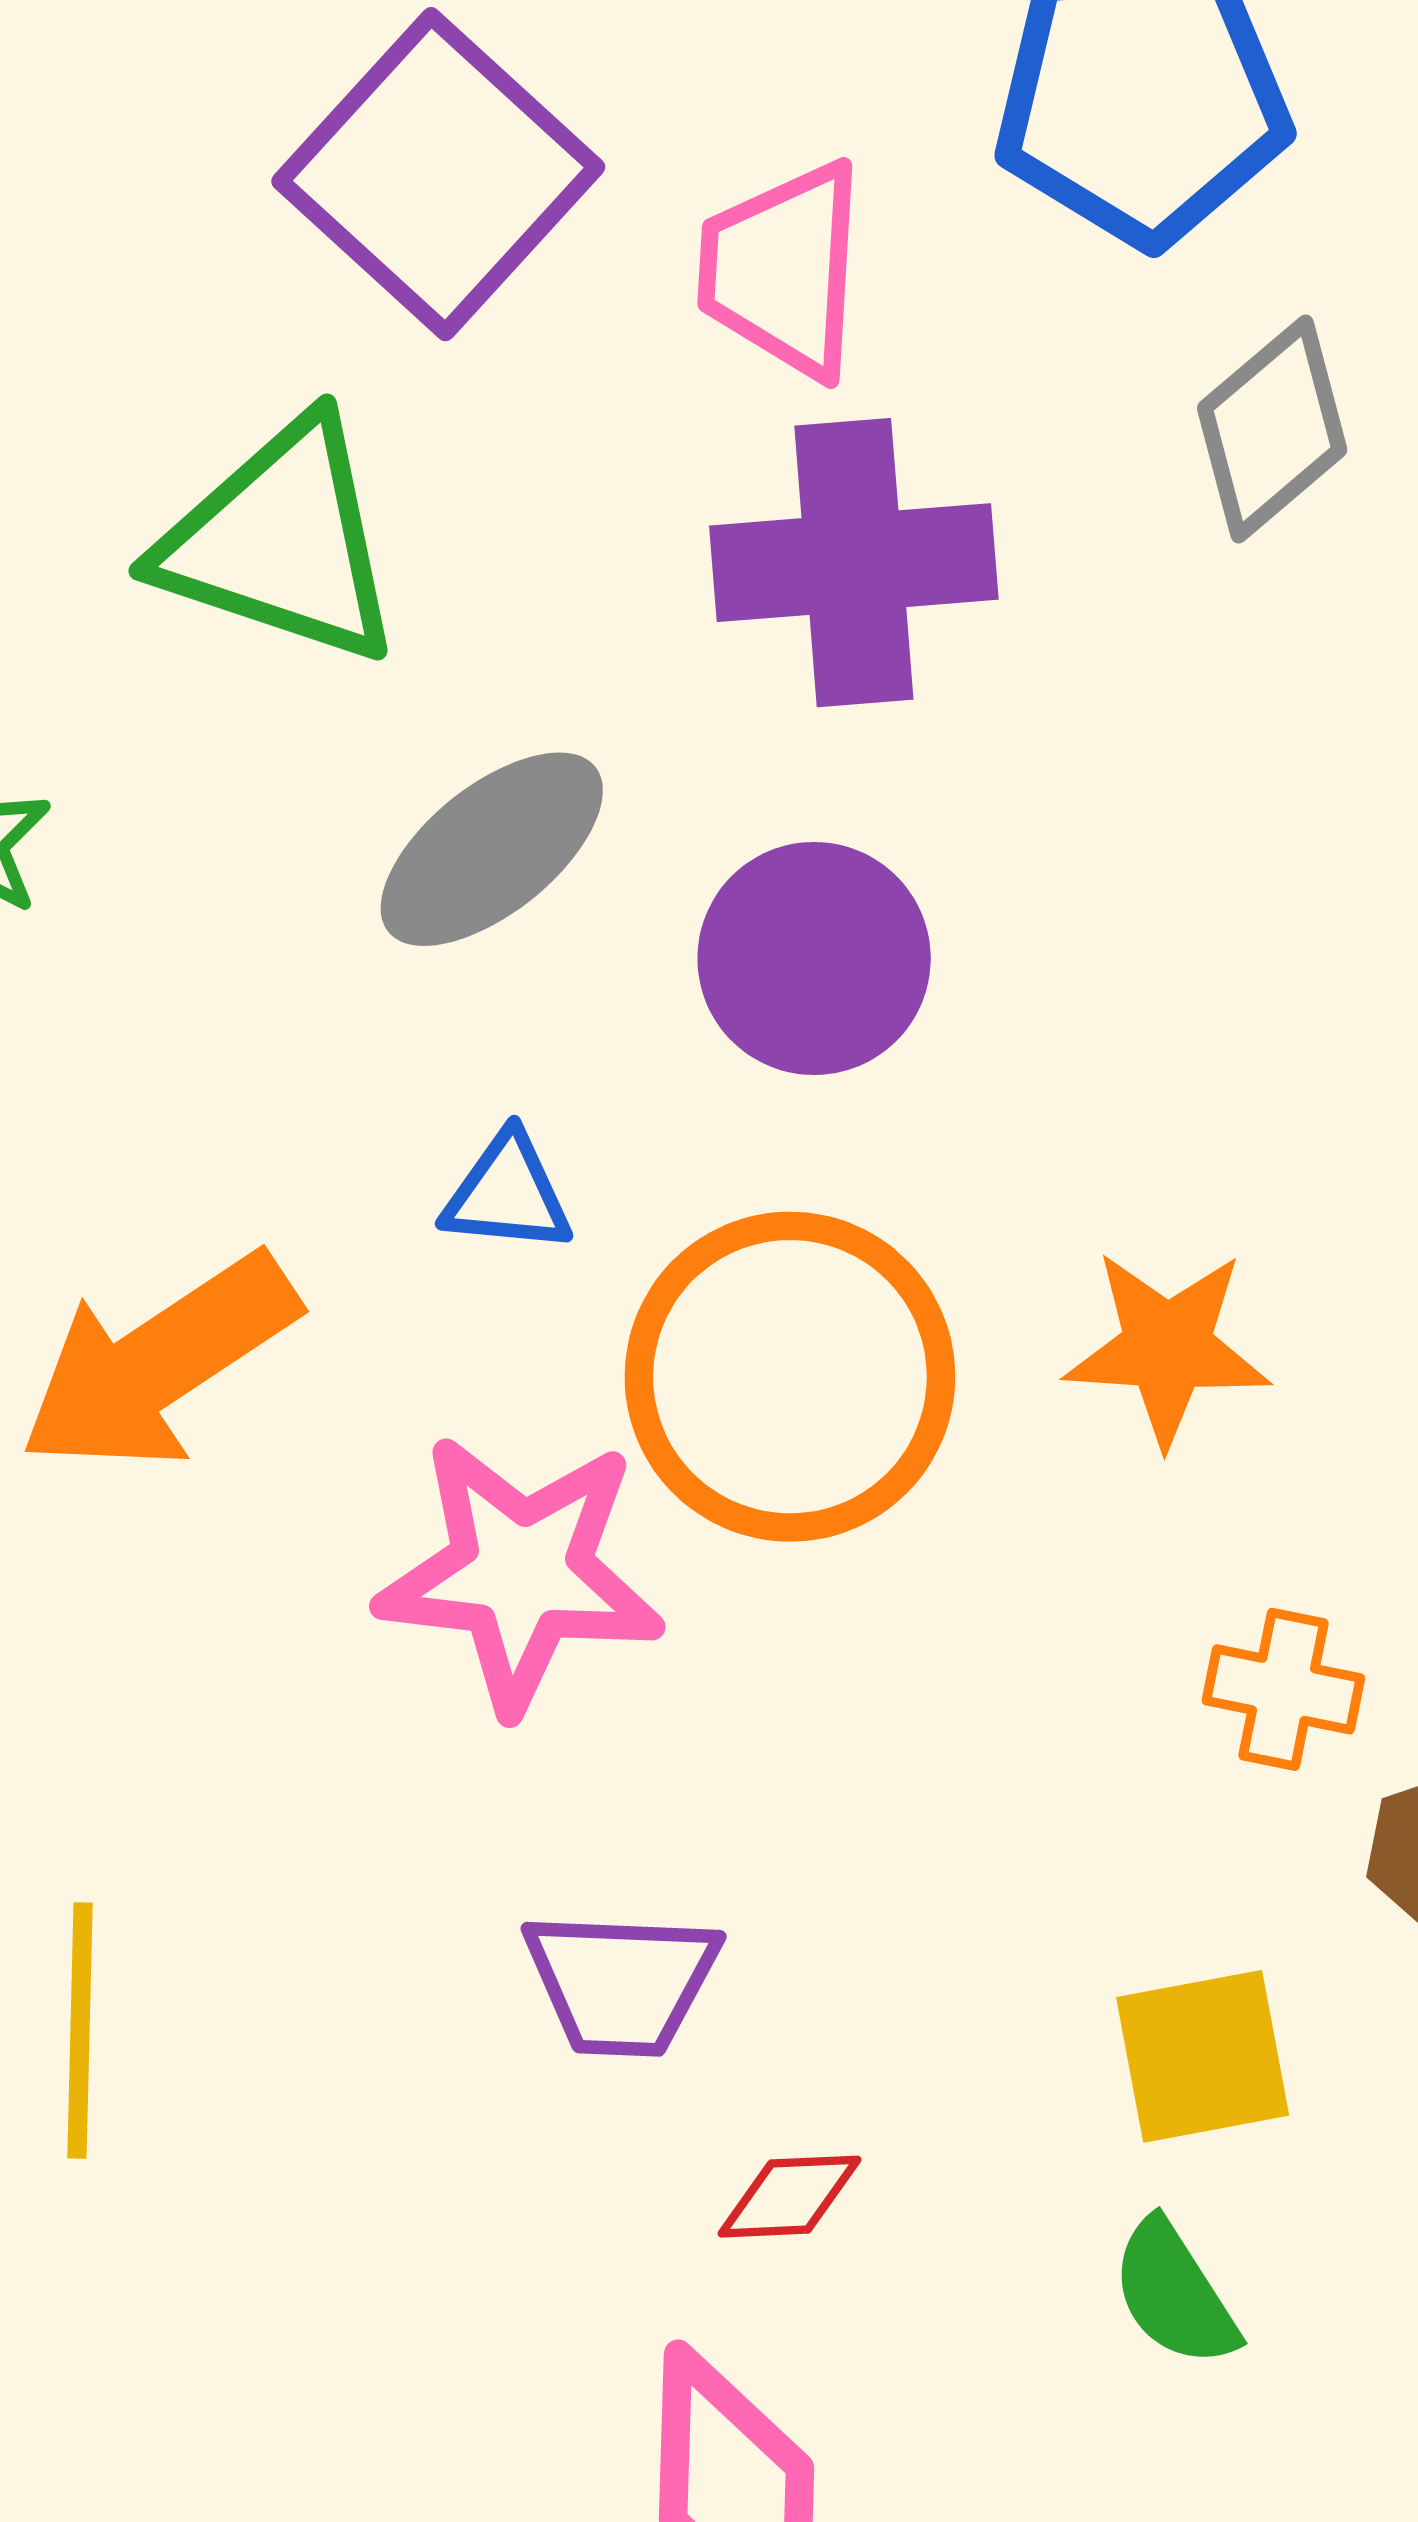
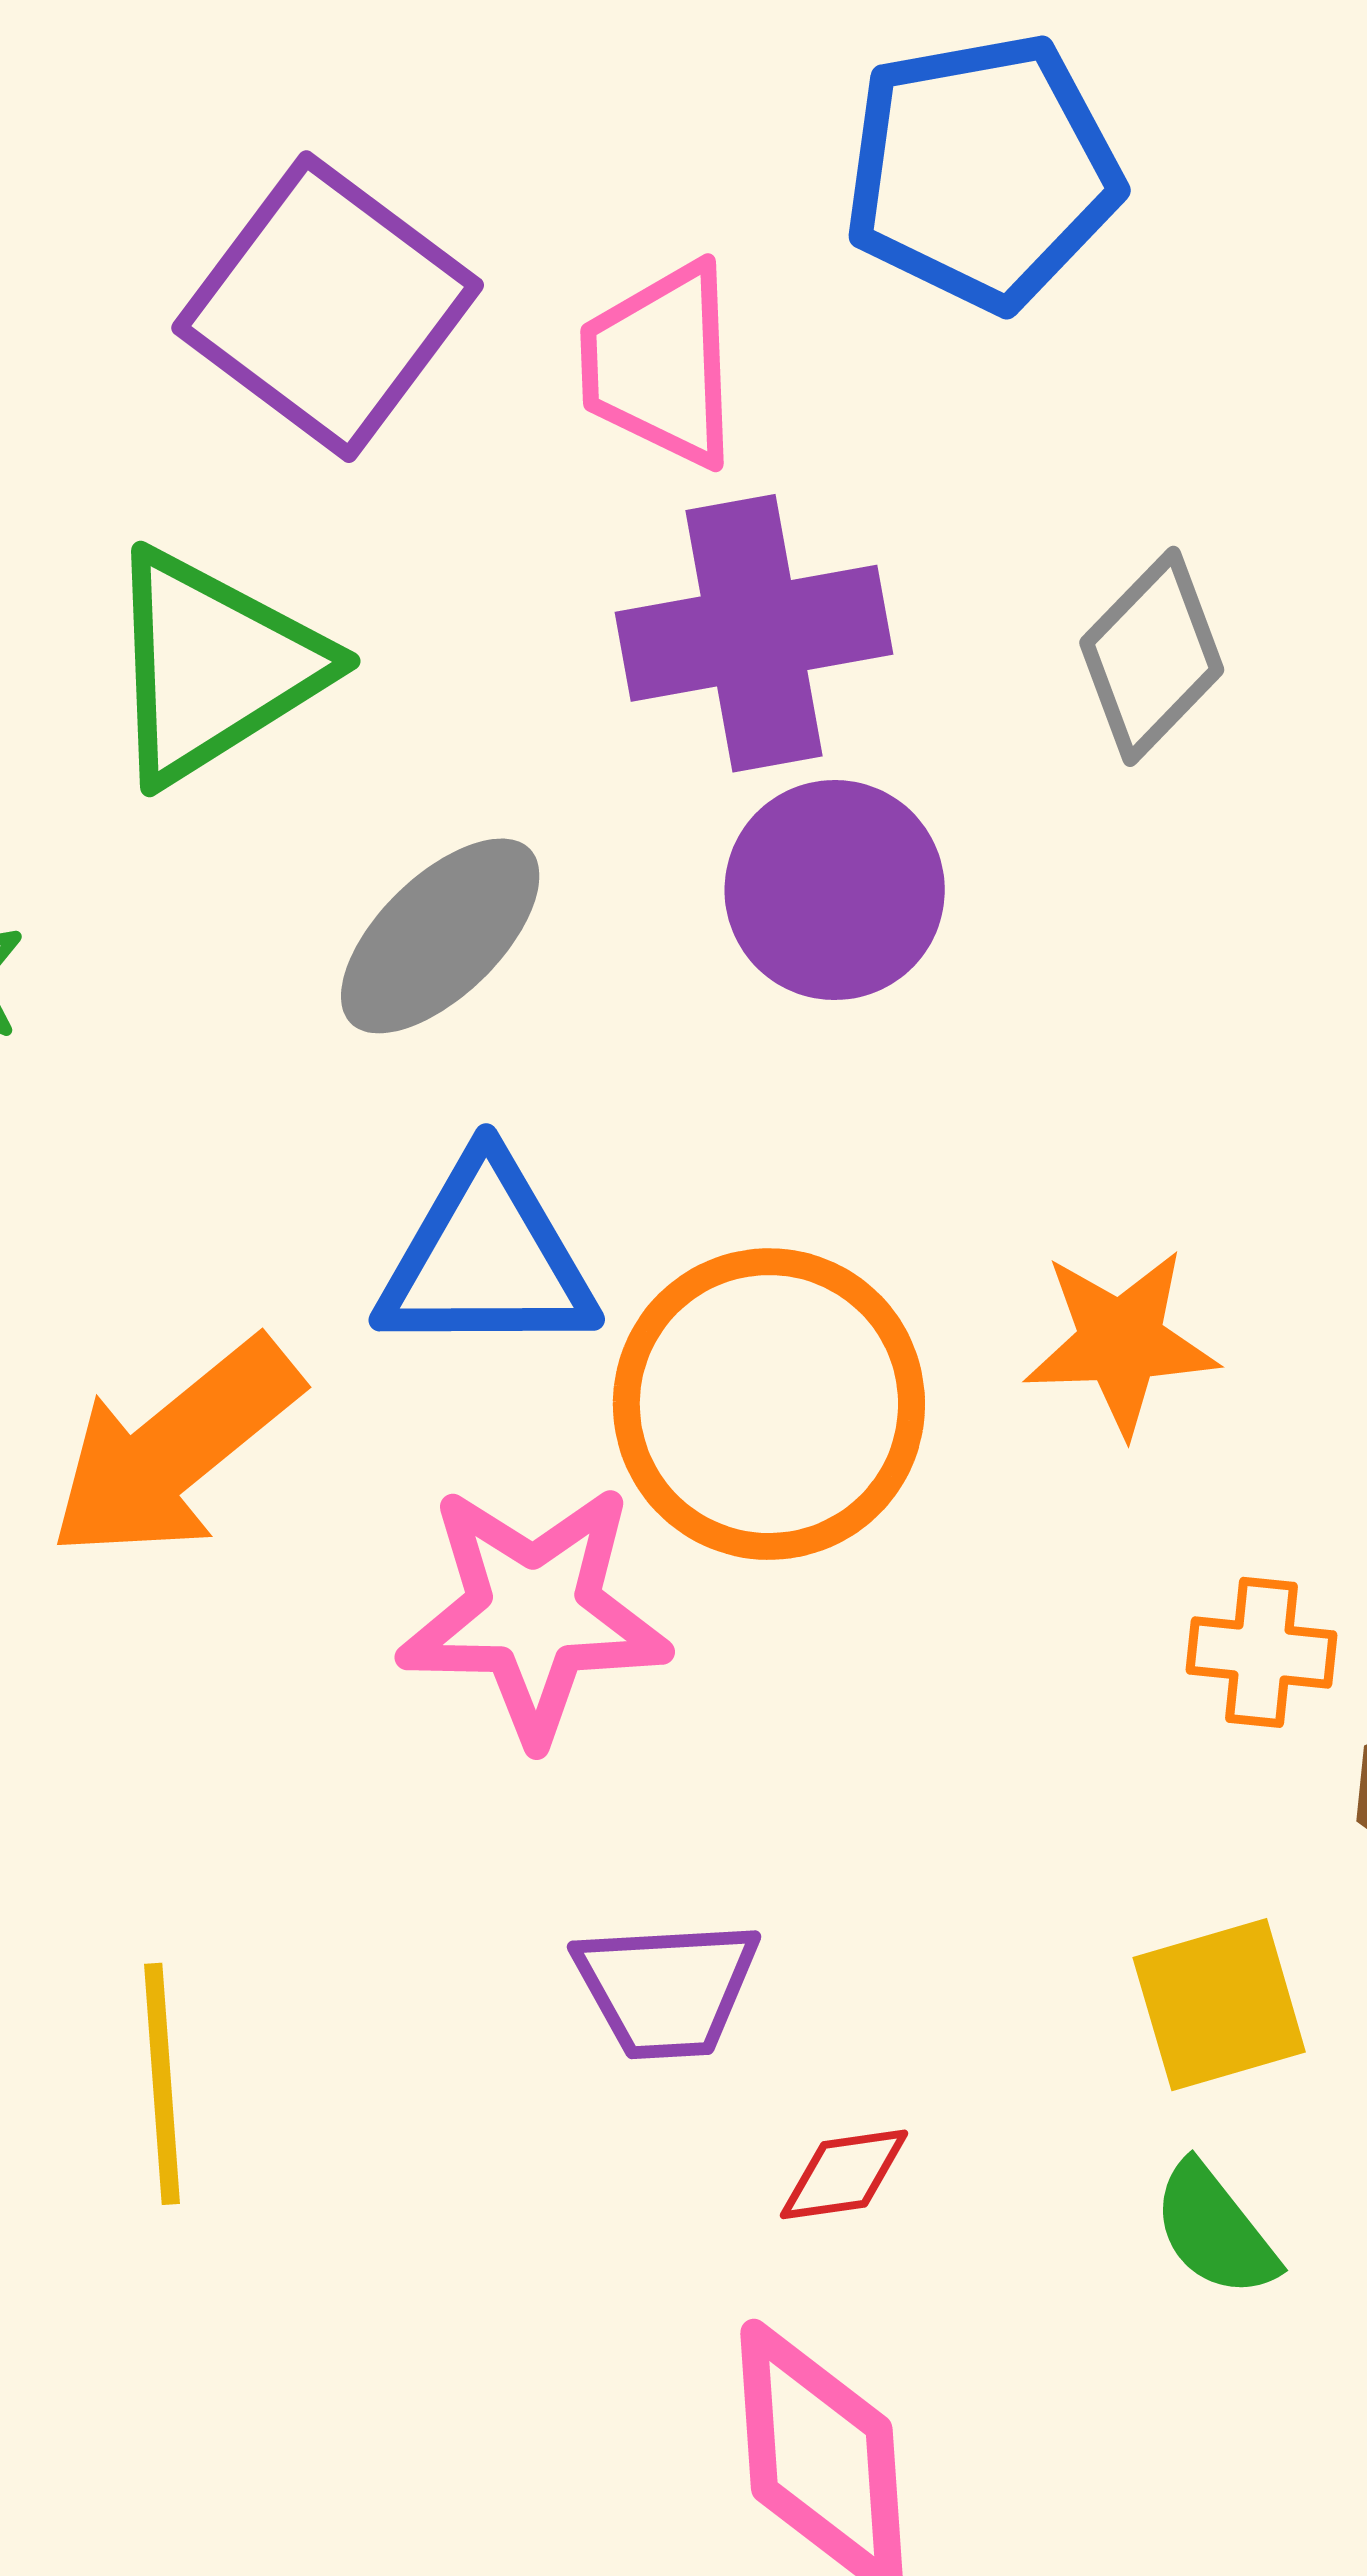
gray diamond: (1272, 429) -> (1152, 656), moved
green triangle: (281, 542) -> (214, 666), turned -45
purple circle: (814, 958) -> (835, 890), moved
blue triangle: (507, 1194) -> (487, 1258), size x1.8

